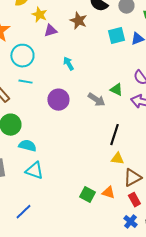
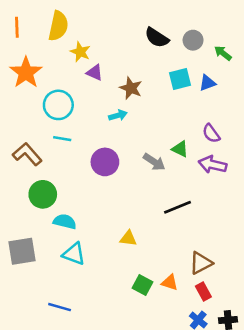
brown star: (78, 21) -> (131, 88), moved
purple triangle: (50, 31) -> (95, 73), turned 40
cyan arrow: (68, 64) -> (118, 115), turned 104
black line: (114, 135) -> (177, 207), turned 50
yellow triangle: (117, 159) -> (128, 238), moved
blue line: (23, 212) -> (60, 307), turned 60

